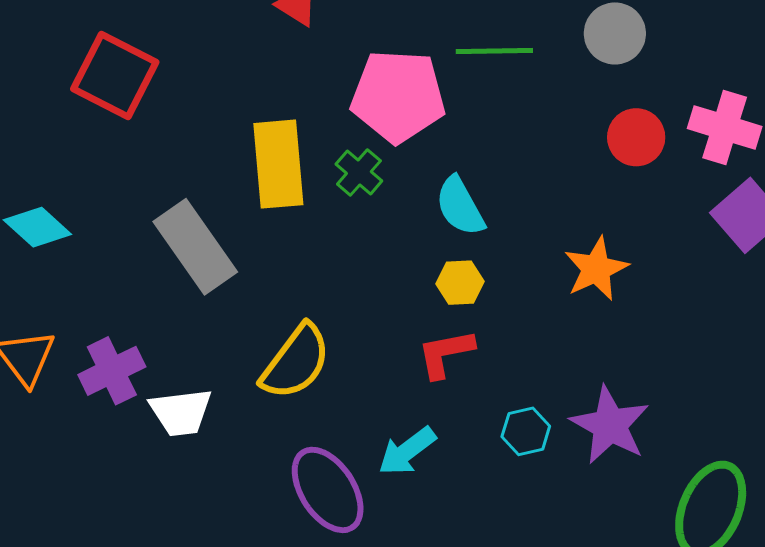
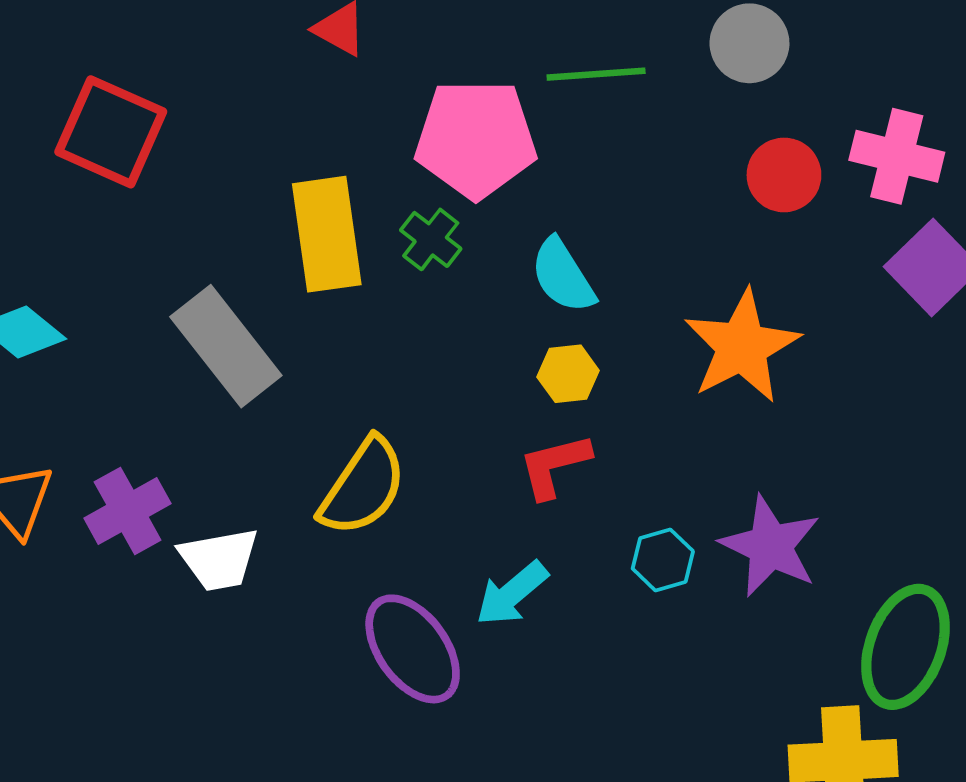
orange star: (596, 269) -> (742, 347), size x1.4

